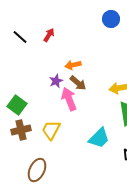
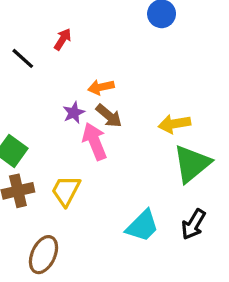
black line: (20, 37) -> (23, 58), moved
cyan trapezoid: (99, 138) -> (142, 226), moved

